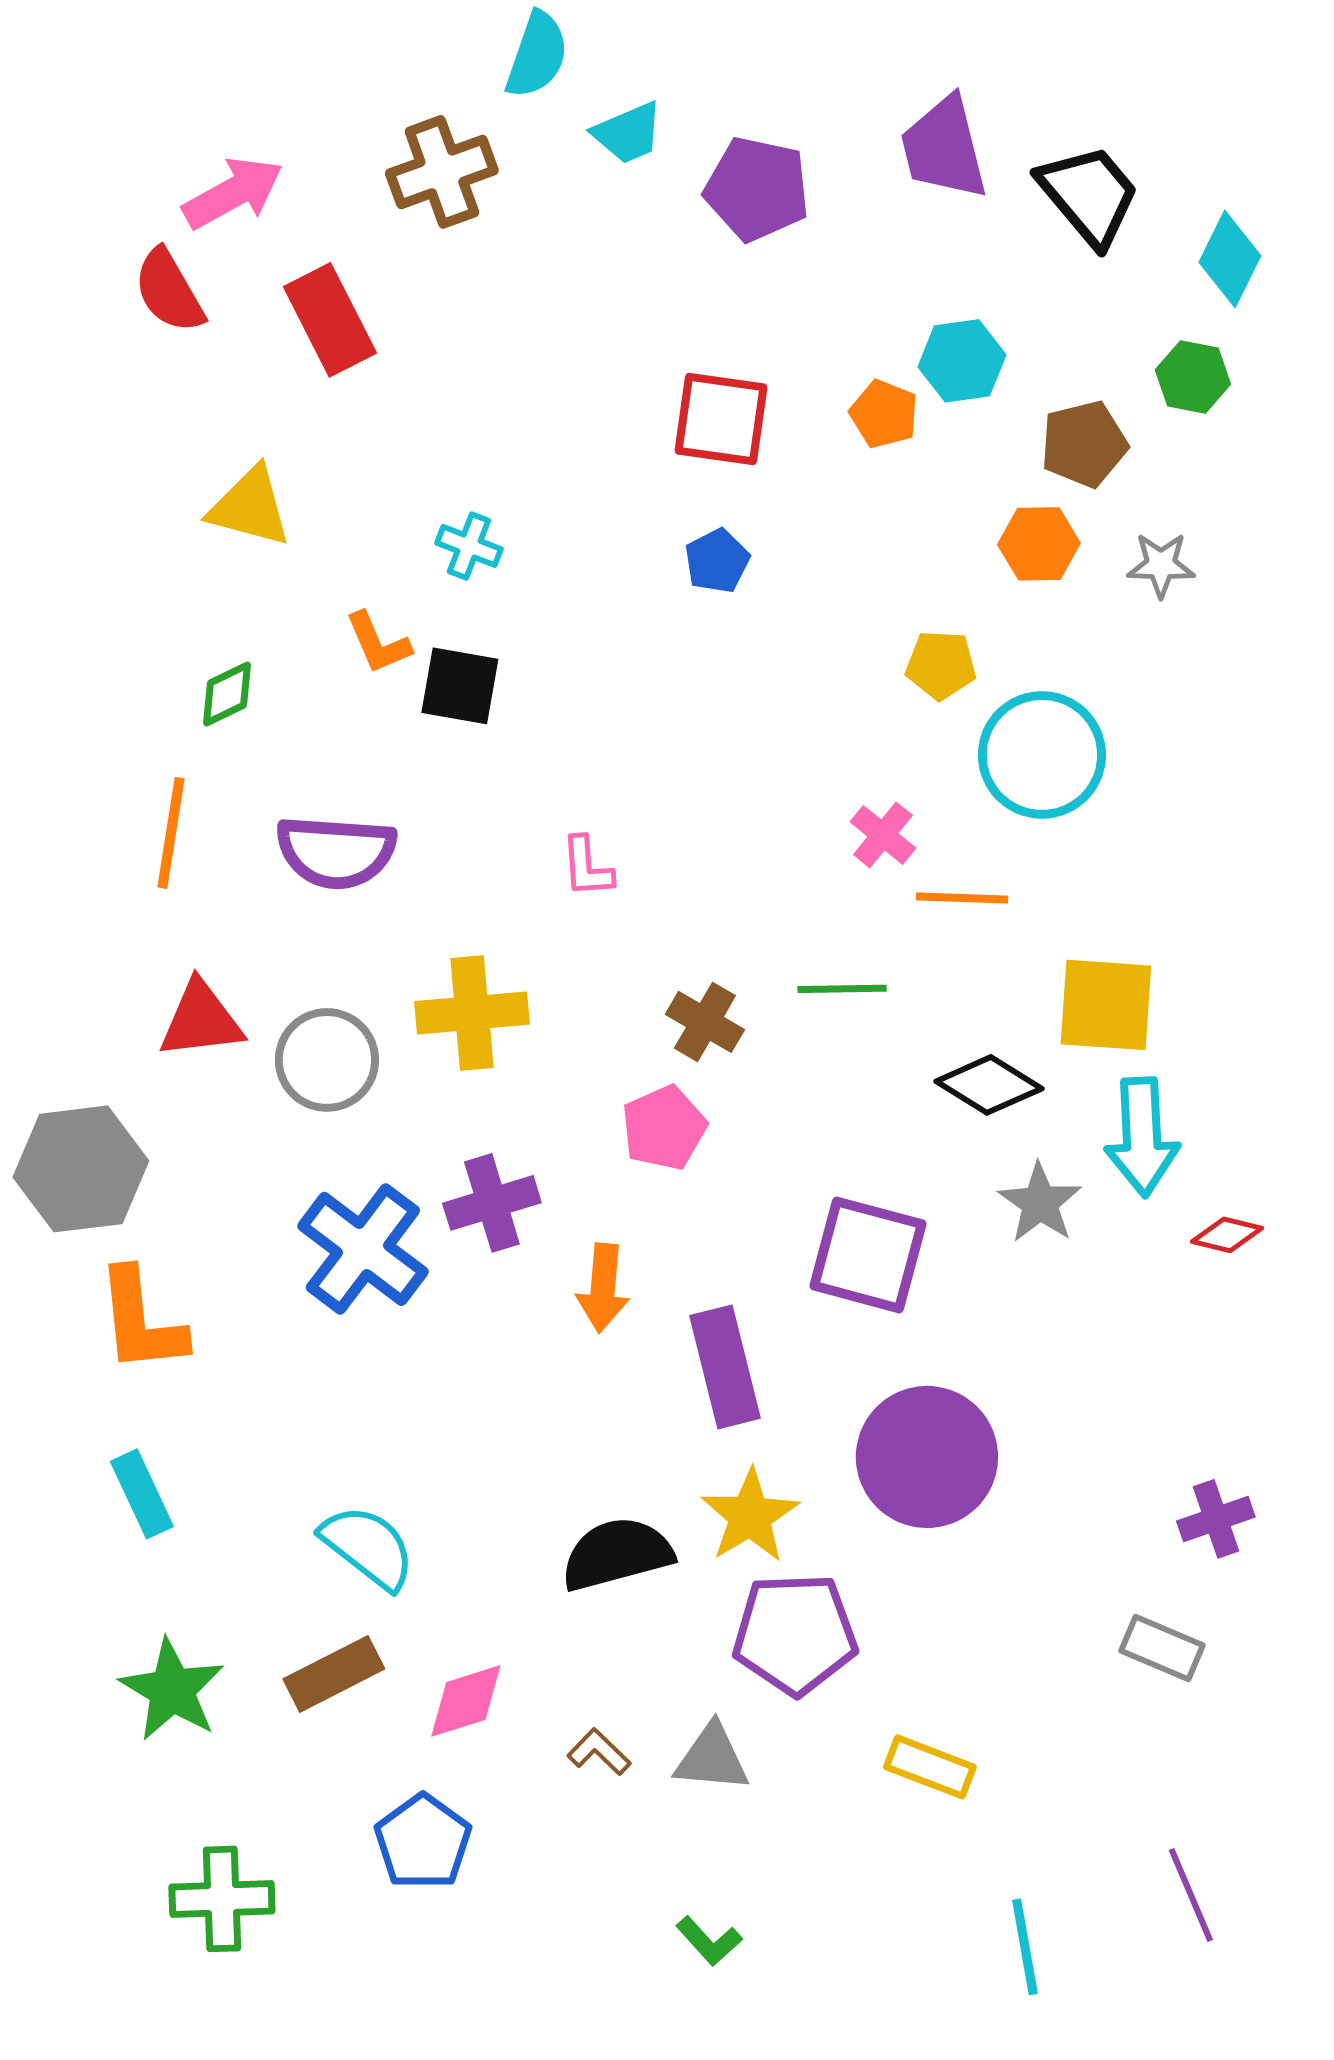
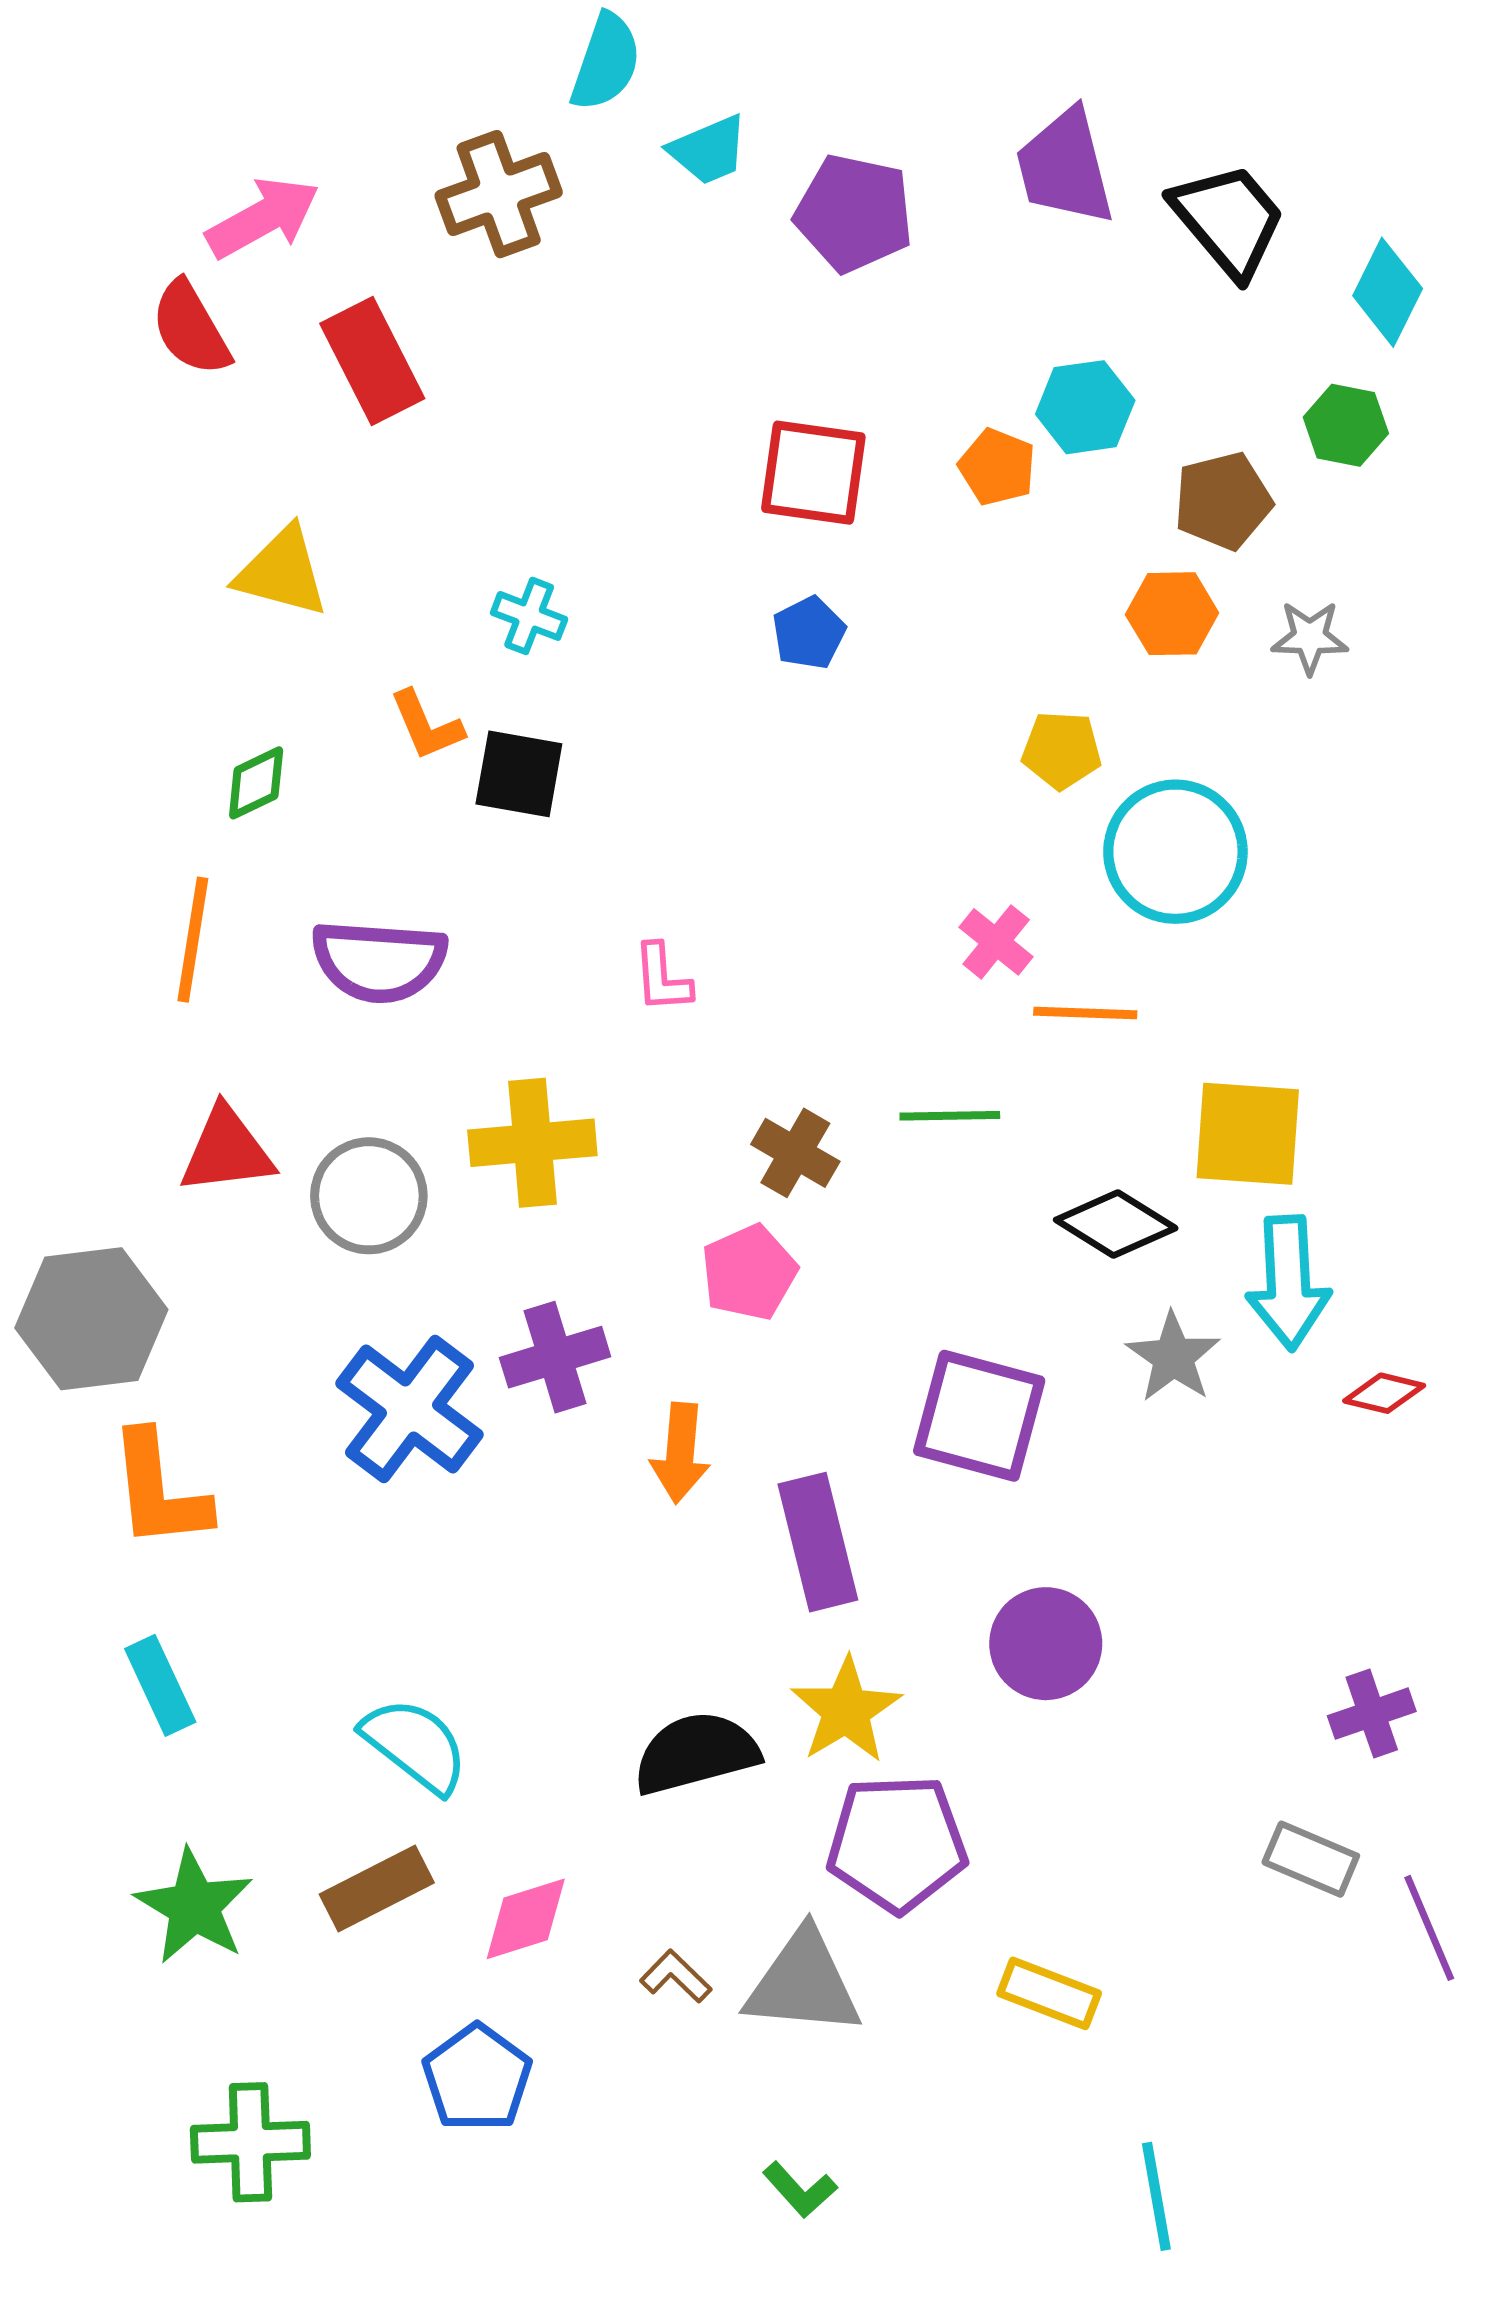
purple circle: (927, 1457) -> (1046, 1644), size x0.7
gray triangle: (712, 1758) -> (803, 1983), size x1.4
purple line: (1191, 1895) -> (1429, 1928), moved

